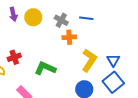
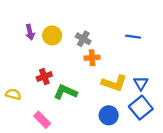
blue line: (86, 18) -> (133, 37), moved
red cross: (14, 57) -> (44, 77), moved
yellow L-shape: (89, 60) -> (114, 83), turned 75

